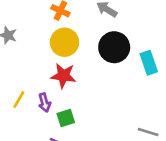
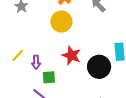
black circle: (114, 47) -> (99, 67), moved
red star: (63, 76) -> (71, 55), moved

